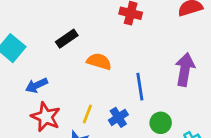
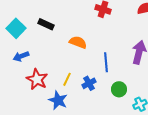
black rectangle: (67, 39) -> (46, 24), moved, turned 56
blue arrow: (37, 85) -> (21, 56), moved

